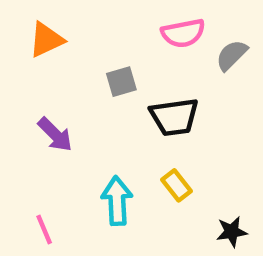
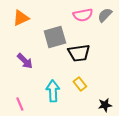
gray semicircle: (232, 55) -> (105, 15), moved
gray square: (121, 82) -> (55, 37), size x1.6

